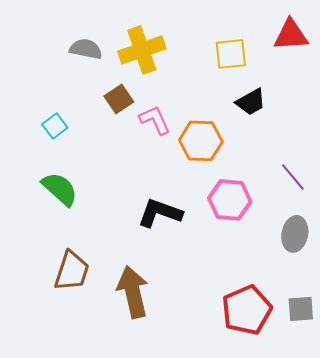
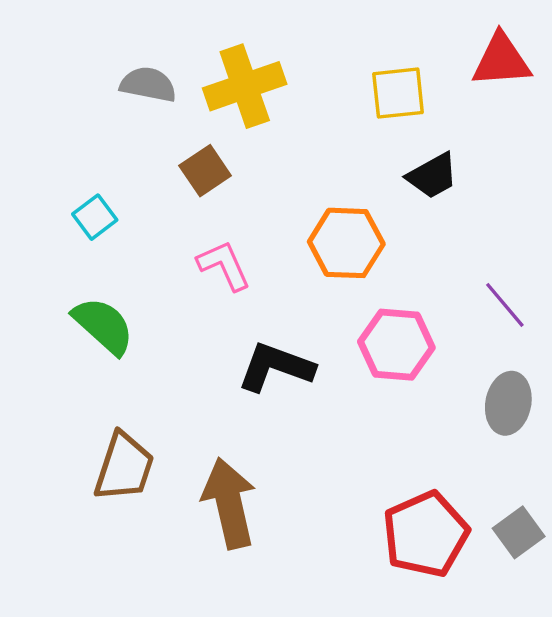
pink L-shape: (155, 120) -> (224, 265), moved
gray square: (301, 309) -> (519, 532), turned -32

